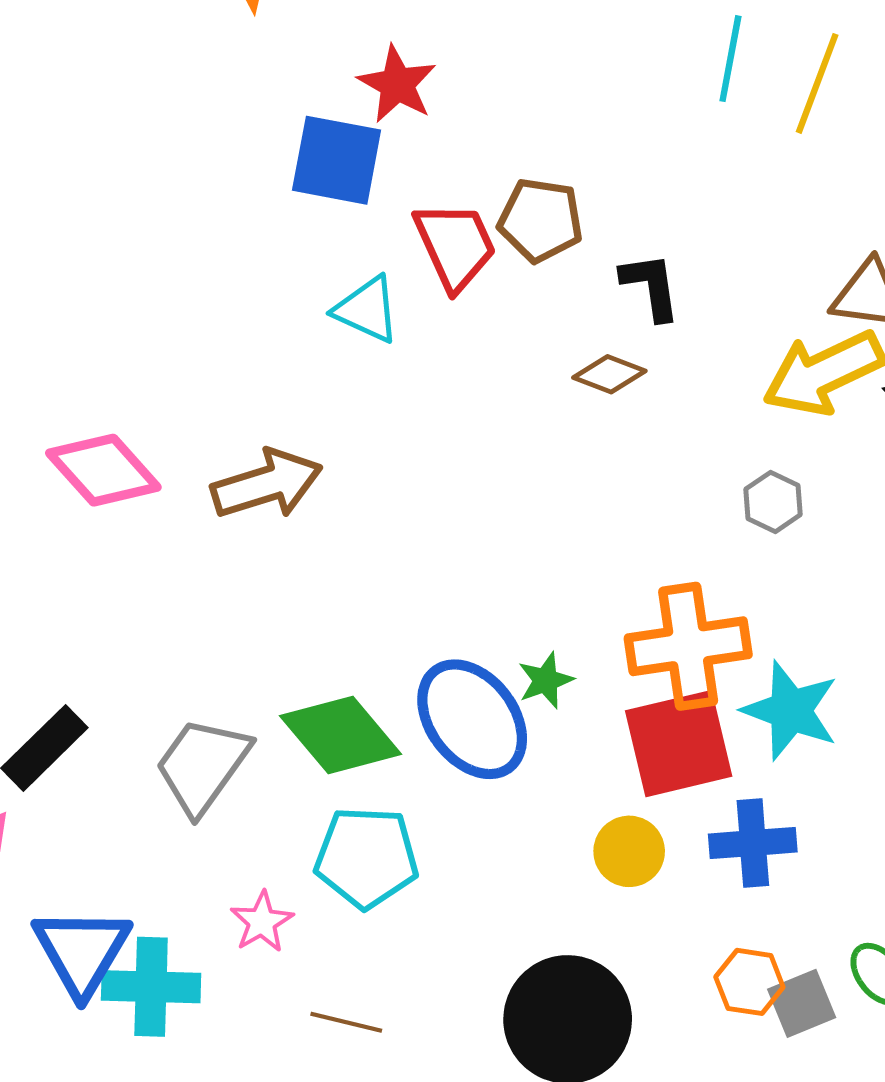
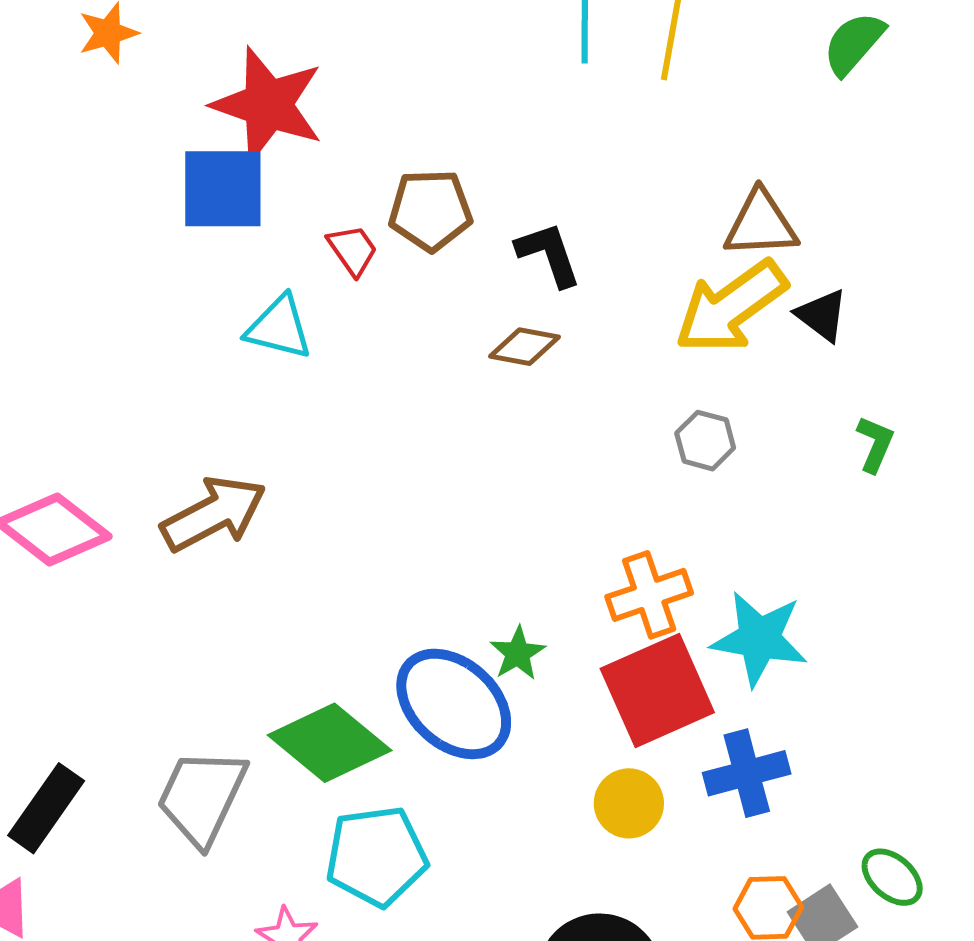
red star: (397, 84) -> (268, 105), size x1.5
red trapezoid: (455, 246) -> (353, 250), size x0.6
orange cross: (688, 646) -> (649, 595), size x0.7

